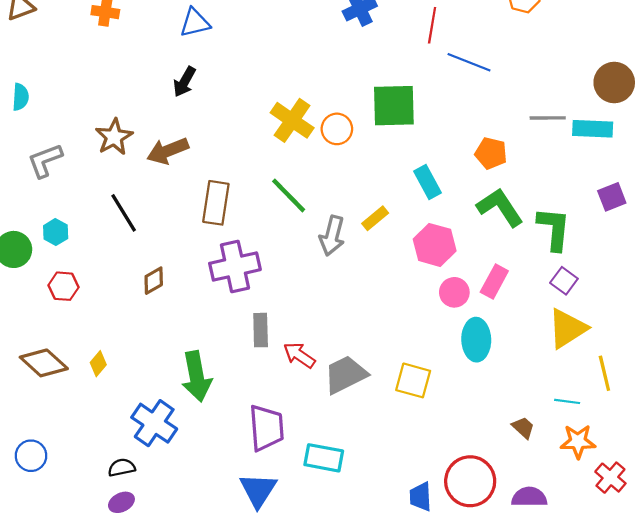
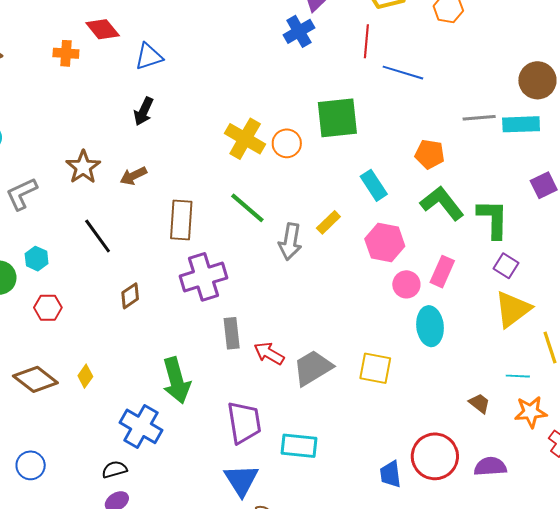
brown arrow: (168, 151) -> (133, 176), size x0.7

